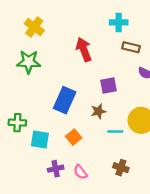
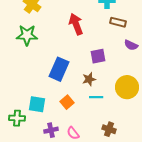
green cross: (17, 123) -> (17, 118), moved
cyan line: (115, 132) -> (96, 97), moved

